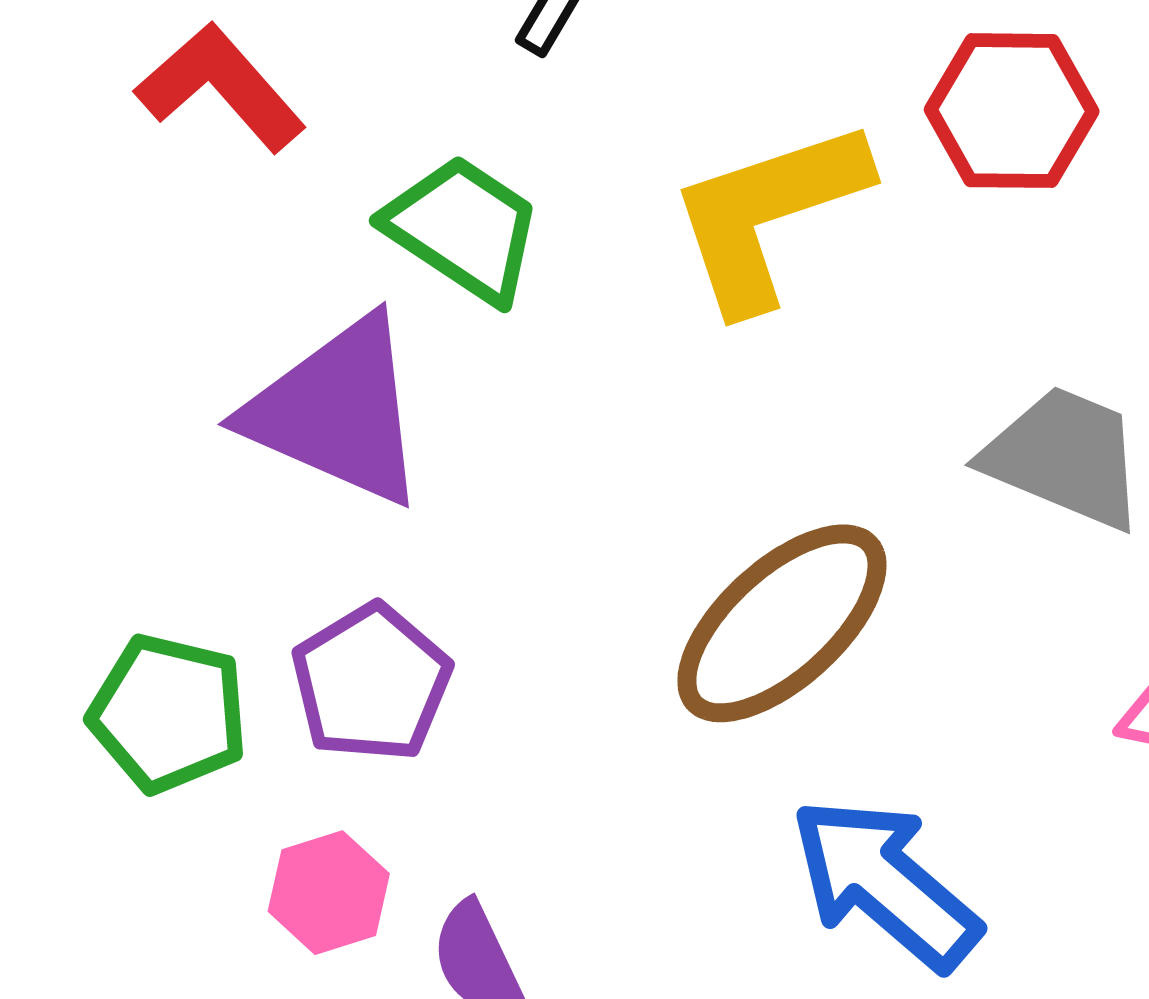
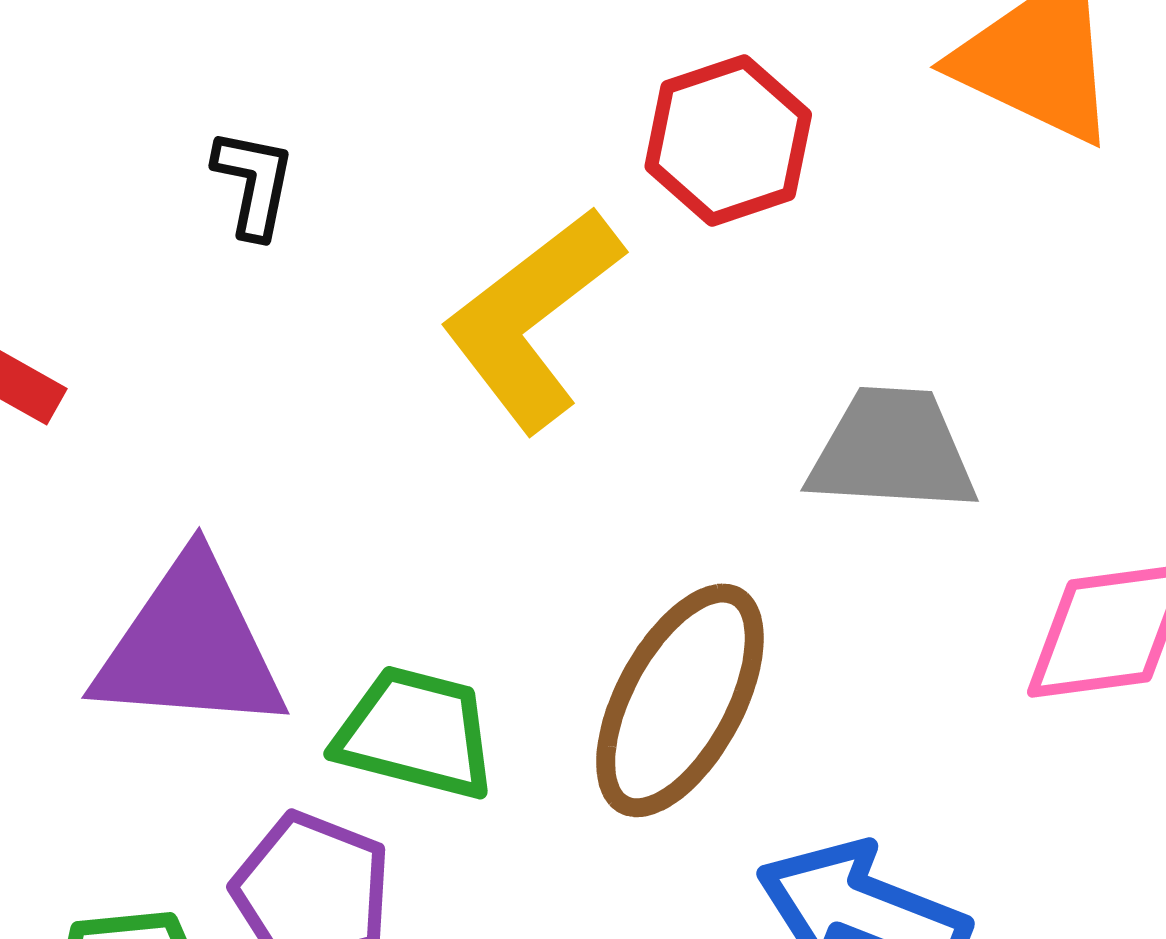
green trapezoid: (463, 229) -> (416, 733), moved

